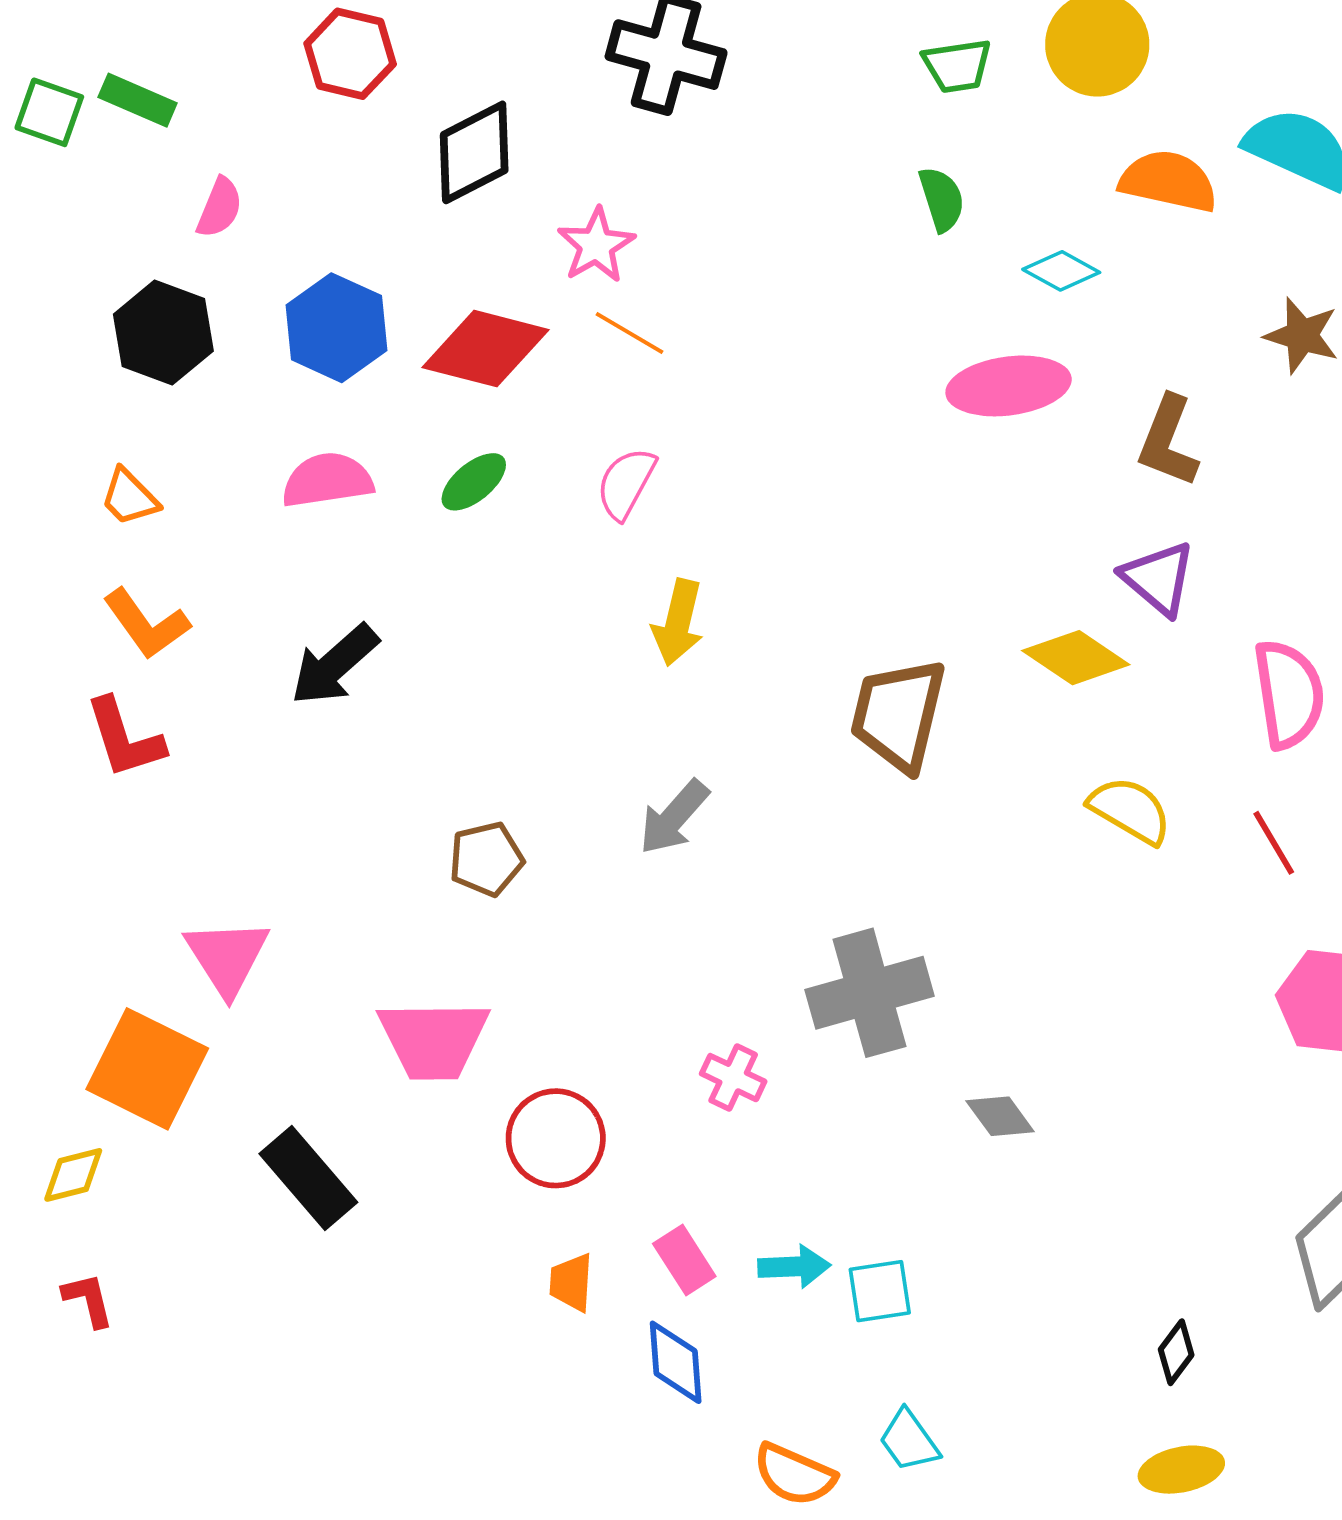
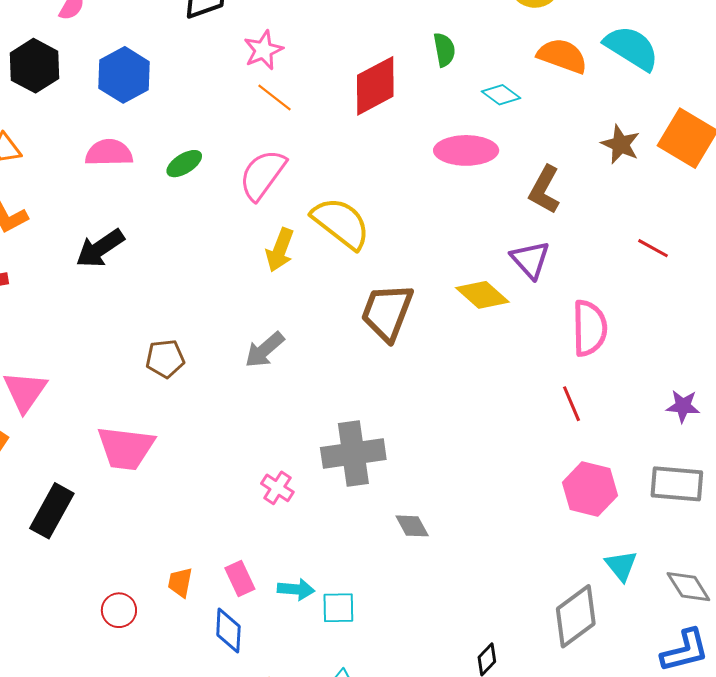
red diamond: (485, 349) -> (375, 86), moved, turned -50
pink semicircle: (626, 483) -> (263, 175), size x1.4
yellow semicircle: (1130, 810) -> (341, 223), moved, size x1.4
red circle: (556, 1138) -> (119, 610), moved, size x0.7
black rectangle: (308, 1178) -> (52, 511), turned 62

